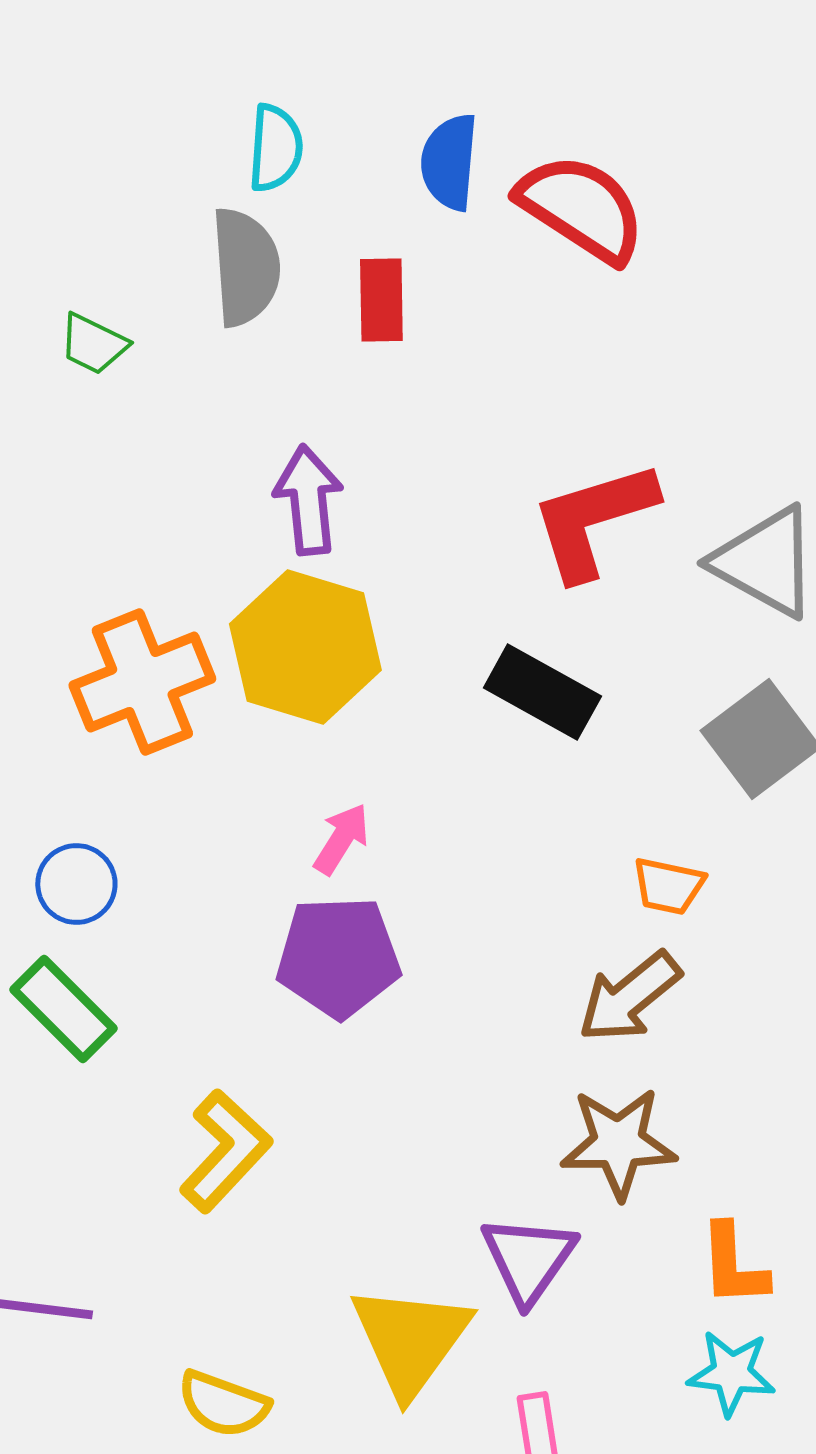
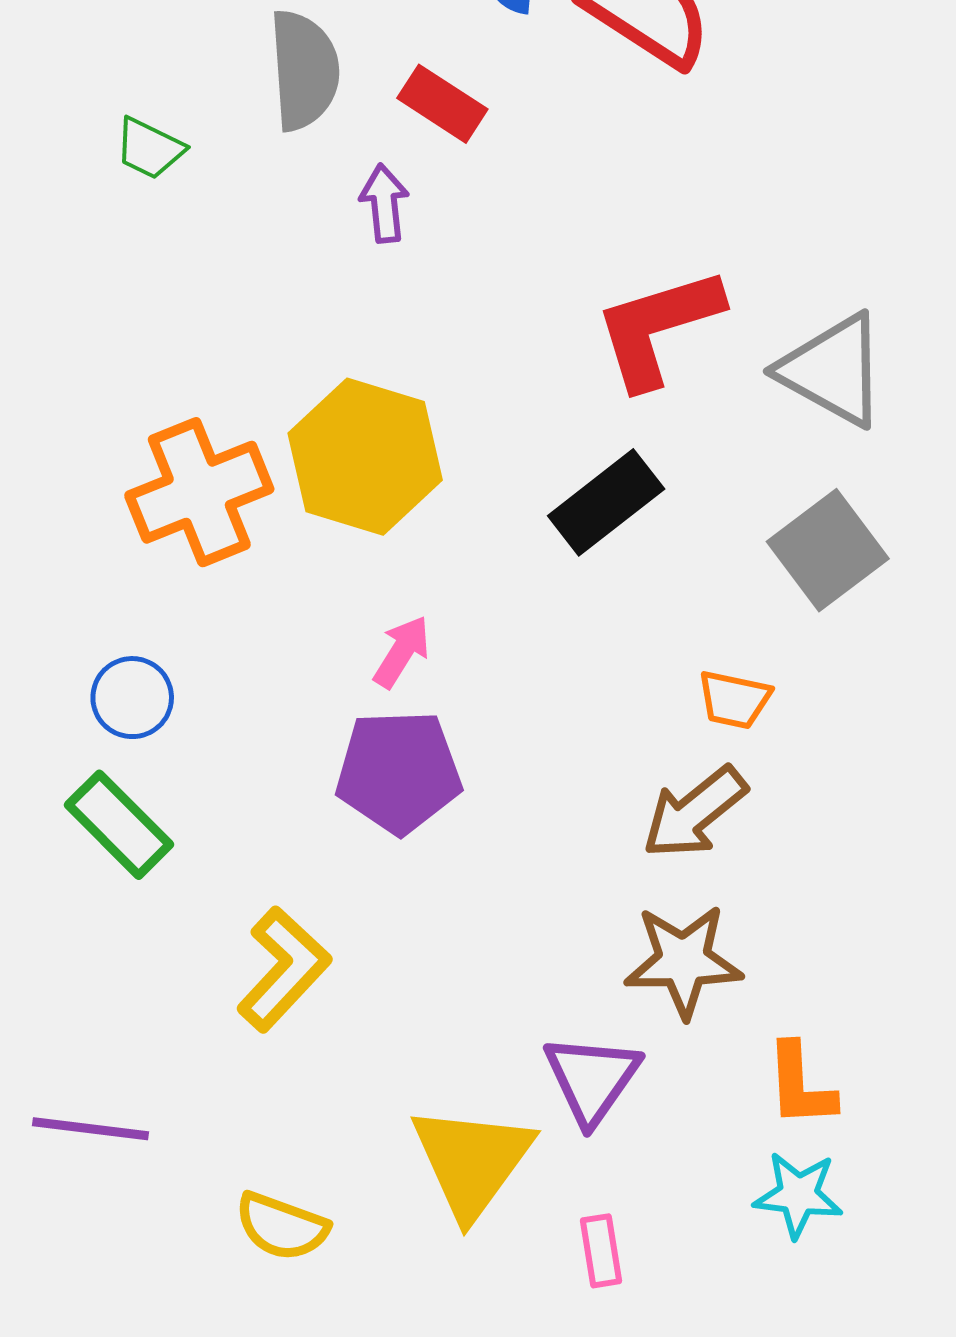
red rectangle: (381, 300) -> (442, 104), turned -56
purple arrow: (308, 500) -> (384, 203), moved, size x0.7
black rectangle: (542, 692) -> (606, 502), turned -67

